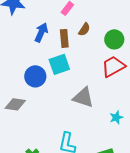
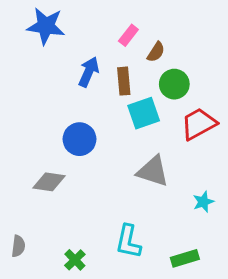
brown semicircle: (84, 29) -> (156, 52), moved
green circle: (114, 39) -> (174, 84), moved
cyan square: (59, 64) -> (144, 113), moved

